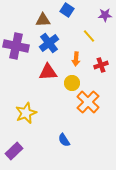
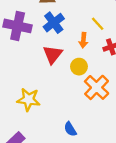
yellow line: (89, 36) -> (98, 24), moved
red triangle: (48, 72) -> (53, 55), turned -48
yellow star: (26, 113) -> (28, 100), turned 30

